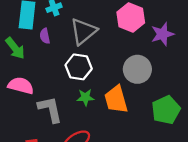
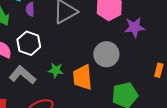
white hexagon: (79, 67) -> (29, 43), moved
gray L-shape: (50, 109) -> (23, 75), turned -48

